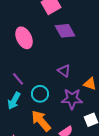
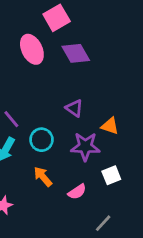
pink ellipse: (24, 38) -> (32, 49), moved
orange arrow: (41, 121) -> (43, 177), size x0.7

